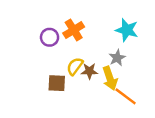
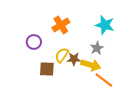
purple circle: (50, 37) -> (34, 42), moved
yellow arrow: (110, 78) -> (91, 65), turned -54

